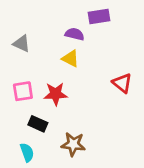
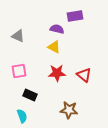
red triangle: (122, 83) -> (84, 75), moved
red star: (56, 94) -> (57, 73), moved
brown star: (73, 144) -> (69, 110), moved

